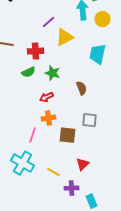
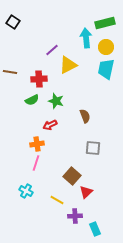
cyan trapezoid: (98, 54) -> (106, 69), moved
orange cross: (48, 118) -> (37, 144), moved
brown square: (68, 135) -> (72, 176), moved, turned 36
cyan cross: (22, 163) -> (26, 191), size x0.6

